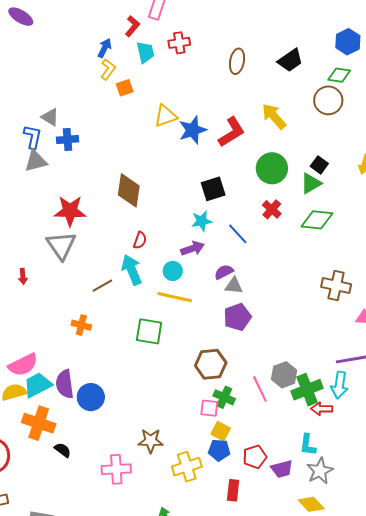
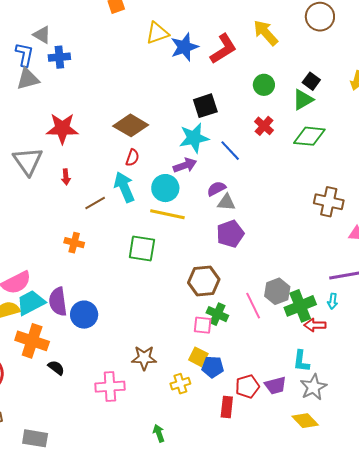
green circle: (272, 168) -> (264, 85), size x0.7
brown diamond: (129, 190) -> (131, 125), moved, turned -68
cyan star: (202, 221) -> (194, 138), size x1.4
gray triangle: (61, 245) -> (28, 161), moved
cyan circle: (173, 271) -> (165, 188), size x1.4
red arrow: (23, 276) -> (66, 177), moved
cyan arrow: (339, 385) -> (333, 301), size x0.6
yellow square: (221, 431) -> (198, 357), moved
red pentagon: (255, 457) -> (247, 386), moved
yellow cross: (187, 467) -> (180, 384), size x0.7

